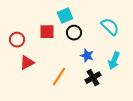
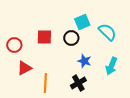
cyan square: (65, 16) -> (82, 22), moved
orange line: (59, 77) -> (45, 83), moved, turned -30
black cross: (93, 78) -> (78, 83), moved

